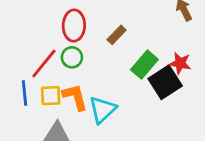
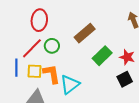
red ellipse: (74, 26) -> (39, 20), moved
brown rectangle: (117, 35) -> (85, 33), size x1.5
black square: (165, 82) -> (125, 79), moved, size x0.7

